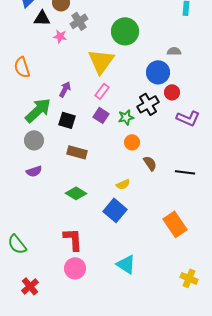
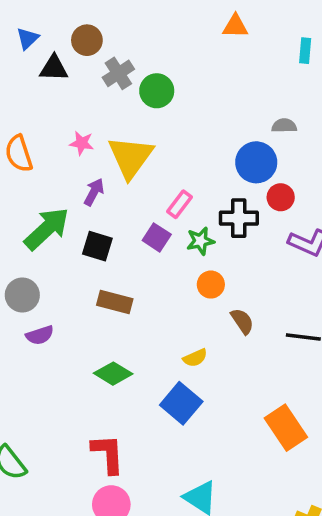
green circle: (125, 31) -> (157, 91), moved, size x0.7
pink star: (60, 36) -> (82, 143), moved
yellow triangle: (101, 61) -> (131, 157), moved
pink rectangle: (102, 91) -> (179, 204), moved
black cross: (148, 104) -> (239, 218), turned 30
gray circle: (34, 140) -> (22, 295), moved

